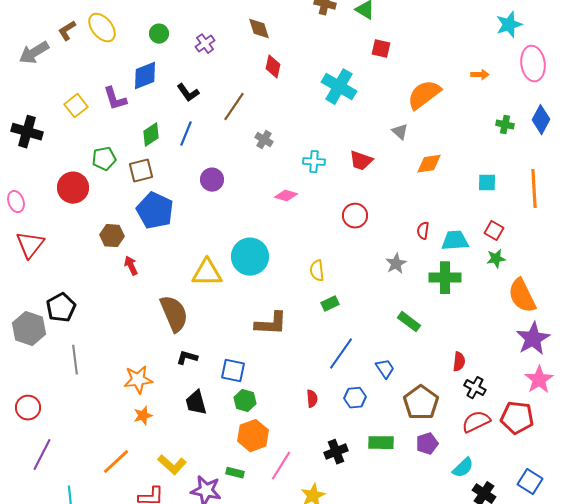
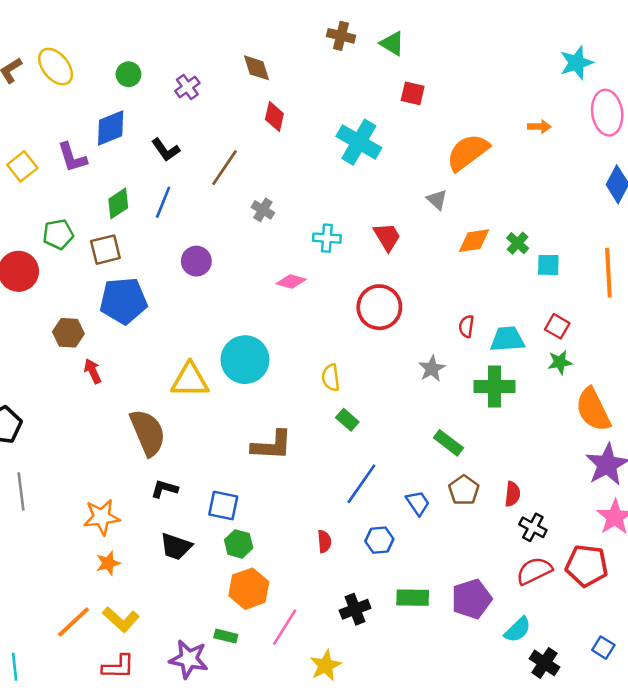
green cross: (505, 125) -> (518, 243), moved, turned 30
red trapezoid: (361, 161) -> (387, 237), turned -140
blue pentagon: (155, 211) -> (123, 301), turned -30
red circle: (355, 216) -> (379, 307), size x1.4
green rectangle: (330, 304) -> (347, 420), turned 66
black trapezoid: (196, 403) -> (176, 546), turned -56
brown pentagon: (421, 403) -> (464, 490), moved, size x0.7
purple pentagon: (427, 444) -> (472, 599), size x1.4
yellow L-shape: (172, 465) -> (121, 619), moved
blue square: (530, 482) -> (603, 648), size x0.7

